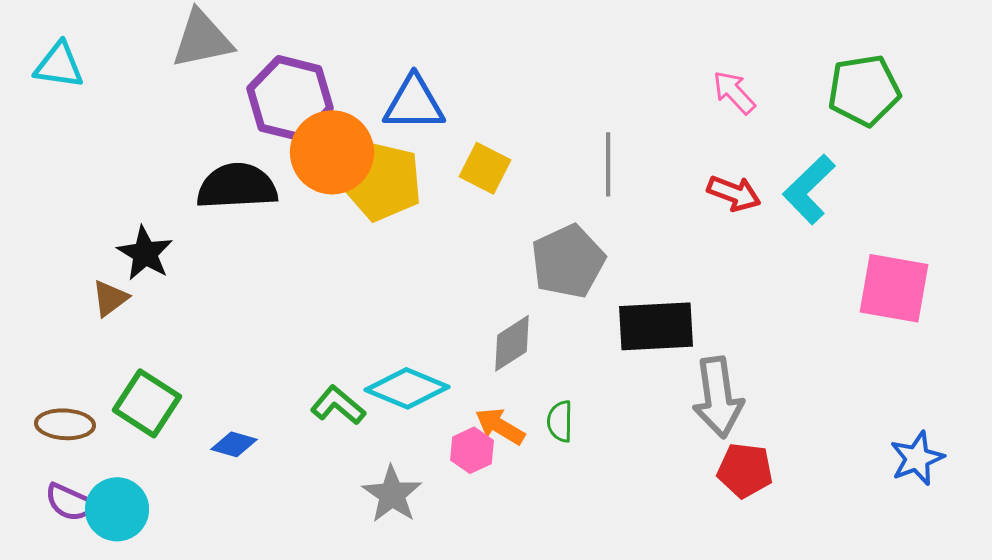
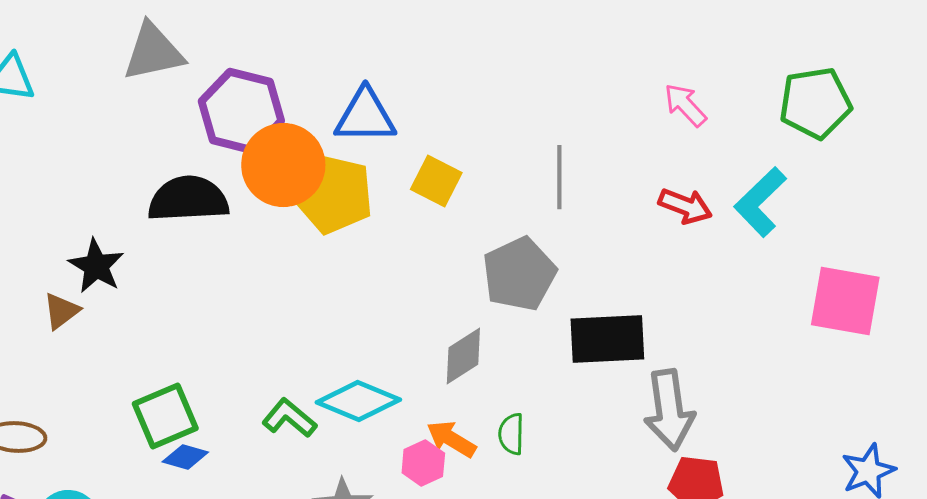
green square: (147, 403) -> (165, 416), moved, turned 34

